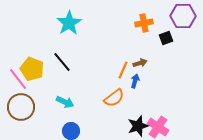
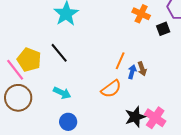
orange cross: (144, 23) -> (141, 14), turned 36
brown arrow: (140, 63) -> (142, 69), moved, turned 88

